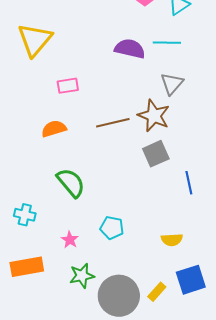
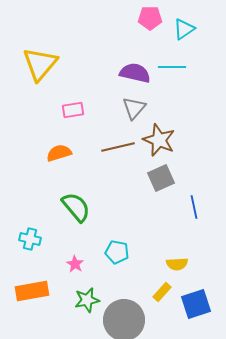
gray triangle: (172, 84) -> (134, 108), moved
yellow rectangle: (157, 292) -> (162, 292), moved

